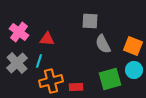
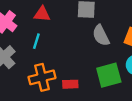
red triangle: (47, 39) -> (42, 14), moved
cyan line: (39, 61) -> (36, 41), moved

